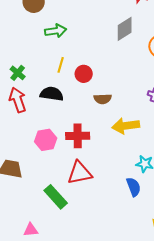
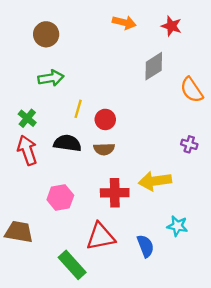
green arrow: (56, 31) -> (51, 78), moved
brown semicircle: (103, 99) -> (104, 149), moved
red cross: (78, 136) -> (115, 193), moved
blue semicircle: (134, 187) -> (145, 246), moved

